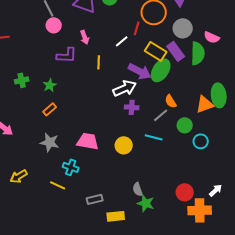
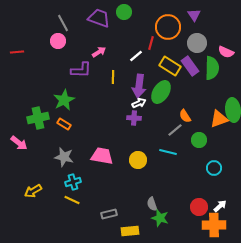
pink circle: (54, 25) -> (58, 41), moved
pink arrow: (85, 37) -> (99, 52), turned -104
green ellipse: (161, 70) -> (161, 92), moved
purple arrow: (140, 71) -> (139, 86), moved, turned 70
green cross: (22, 80) -> (38, 118), moved, size x1.5
green star: (50, 85) -> (64, 100), size x1.5
white arrow: (125, 88) -> (139, 103), size x0.6
purple cross: (132, 107) -> (134, 118), moved
orange rectangle: (50, 109) -> (64, 124), turned 72
cyan circle: (201, 141) -> (214, 168), moved
cyan cross: (71, 167) -> (73, 182), moved, turned -35
white arrow: (216, 190) -> (220, 206), moved

